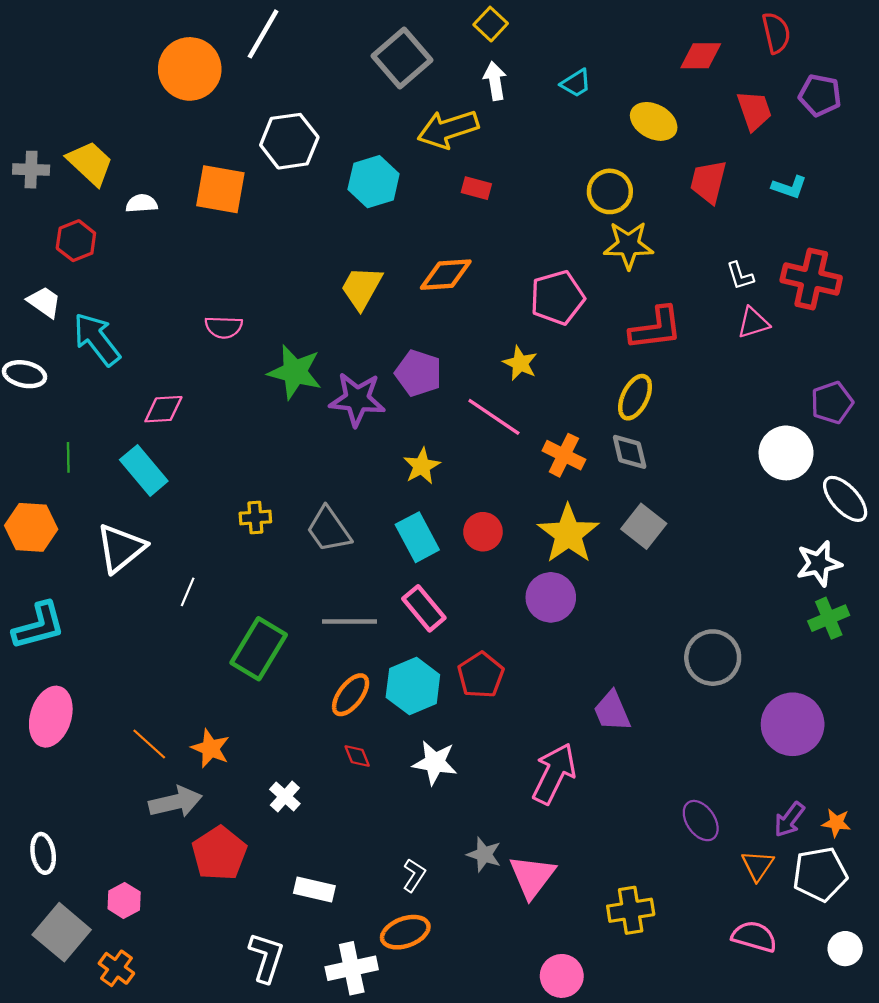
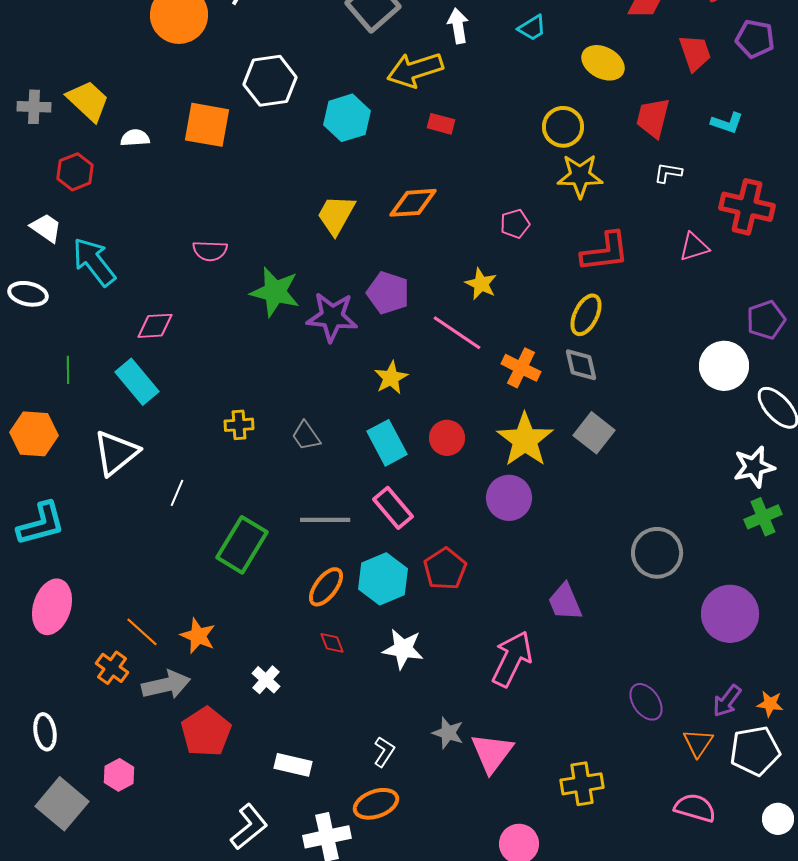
white L-shape: (740, 276) -> (668, 173), moved, turned 116
pink pentagon: (557, 298) -> (515, 224), size x0.6
gray trapezoid: (329, 530) -> (306, 436), size x0.7
white L-shape: (266, 957) -> (249, 827), turned 33
orange cross: (116, 968) -> (112, 668), moved

